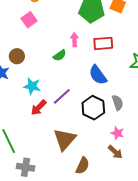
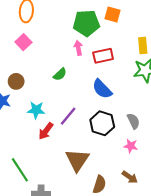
pink arrow: (74, 40) -> (78, 48), moved
gray semicircle: (118, 103) -> (133, 121), moved
brown arrow: (115, 152) -> (130, 177), moved

